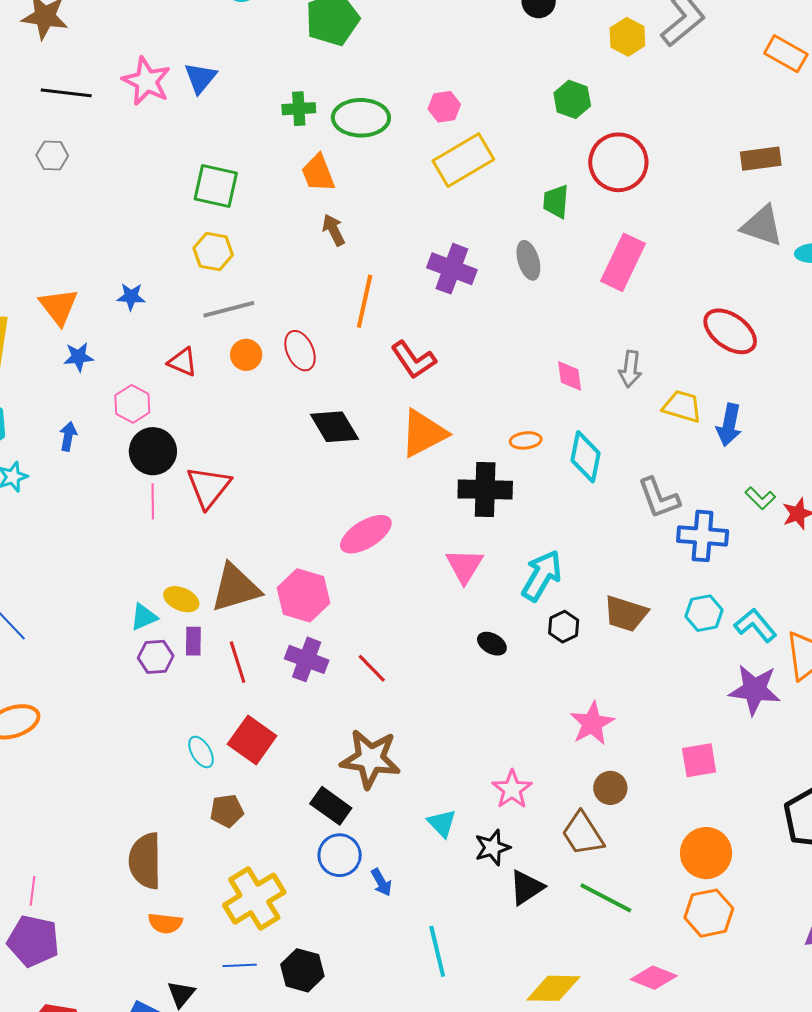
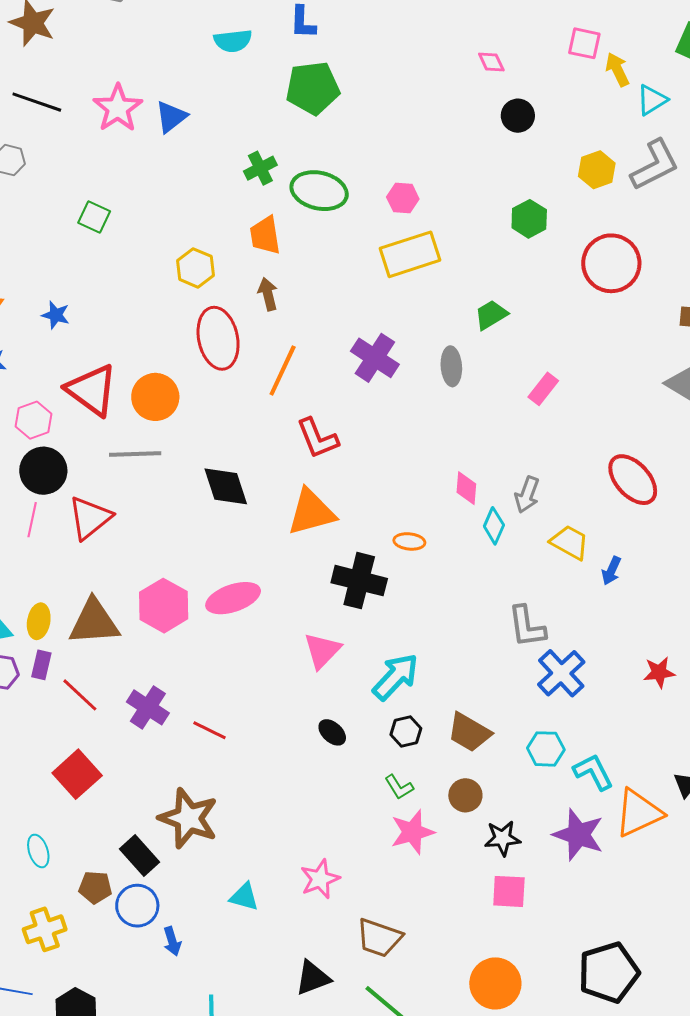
green cross: (299, 109) -> (260, 168), turned -36
red circle: (618, 162) -> (611, 263), moved
green square: (216, 186) -> (94, 217), moved, size x0.7
green trapezoid: (556, 201) -> (491, 315), turned 42
yellow hexagon: (213, 252) -> (196, 268), moved
pink rectangle: (623, 262) -> (543, 389), size x0.6
gray line: (229, 309) -> (135, 454), moved
red ellipse: (300, 351) -> (218, 338), moved, size x1.5
orange circle: (246, 355) -> (155, 397), size x1.5
red triangle: (183, 362) -> (92, 390), size x1.8
blue arrow: (729, 425) -> (611, 571), size x0.7
cyan diamond: (585, 457) -> (494, 526), moved, size x0.7
green L-shape: (760, 498) -> (399, 787), moved
blue cross: (703, 536) -> (561, 673), turned 30
pink hexagon: (303, 595) -> (164, 606), moved
yellow ellipse: (181, 599) -> (39, 621), turned 64
red line: (238, 662) -> (80, 695), turned -42
red line: (372, 668) -> (210, 730), turned -32
cyan ellipse: (201, 752) -> (38, 851), moved
brown circle: (610, 788) -> (465, 795), moved
brown pentagon: (227, 811) -> (95, 887), moved
cyan triangle: (442, 823) -> (244, 897), turned -44
brown trapezoid: (583, 834) -> (379, 938), turned -51
black star: (492, 847) -> (502, 838), moved
yellow cross: (254, 899) -> (45, 929), size x0.7

